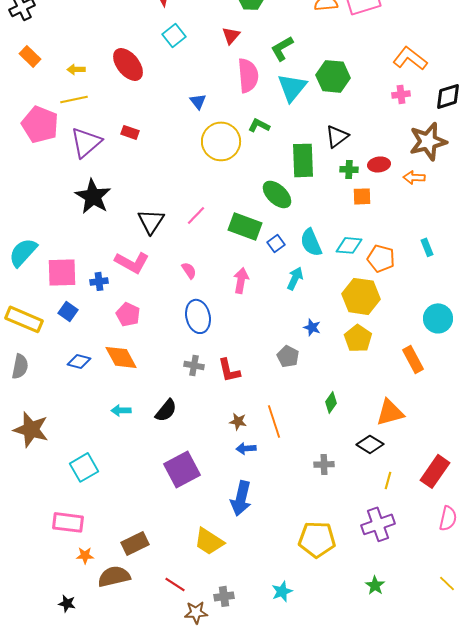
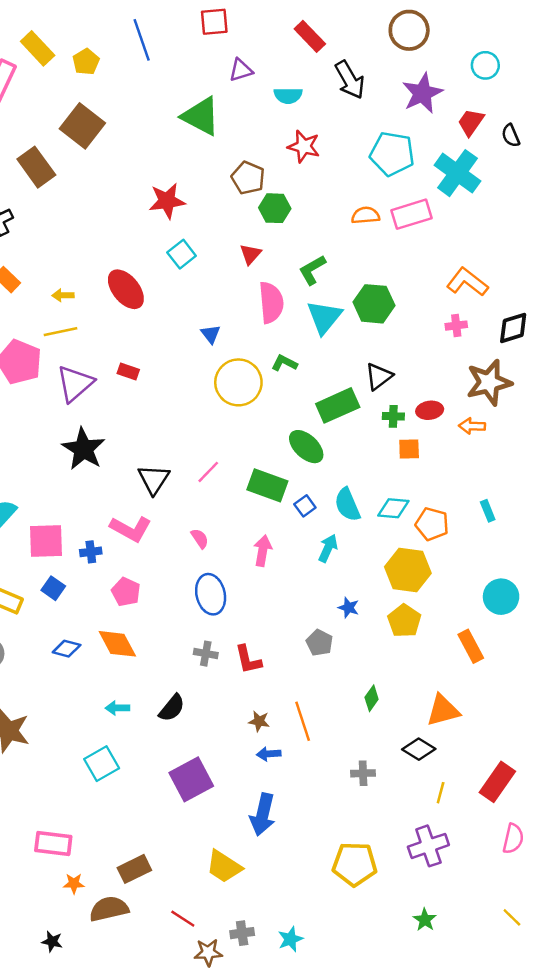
green rectangle: (303, 160) -> (338, 405), turned 68
cyan square: (84, 467) -> (102, 764), moved
cyan star: (282, 591) -> (290, 939), moved

